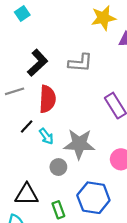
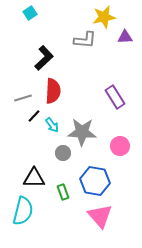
gray L-shape: (80, 63) -> (85, 40), moved
gray line: (15, 91) -> (23, 98), moved

